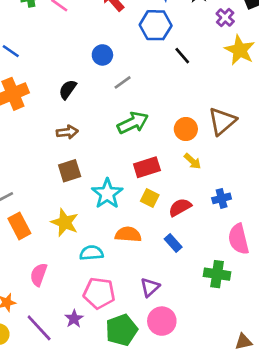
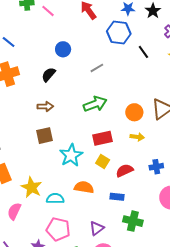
blue circle: (102, 55) -> (63, 49), moved
black line: (182, 56) -> (143, 52), moved
gray line: (123, 82) -> (97, 68), moved
yellow arrow: (192, 161) -> (137, 137), turned -40
yellow star: (65, 222) -> (31, 187), moved
blue rectangle: (173, 243) -> (117, 197), turned -48
green cross: (217, 274) -> (133, 221), moved

